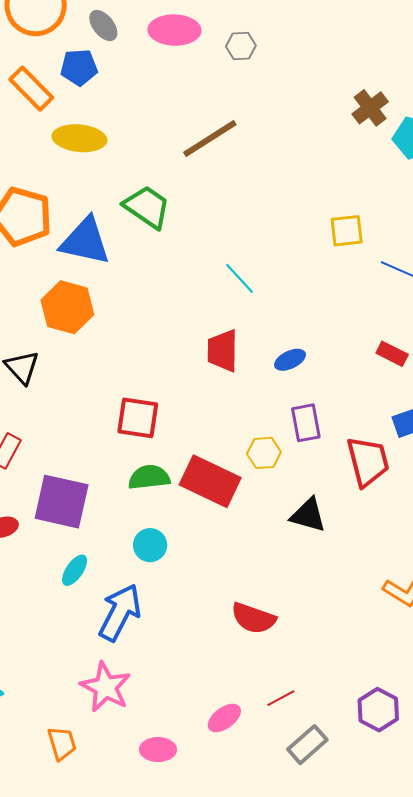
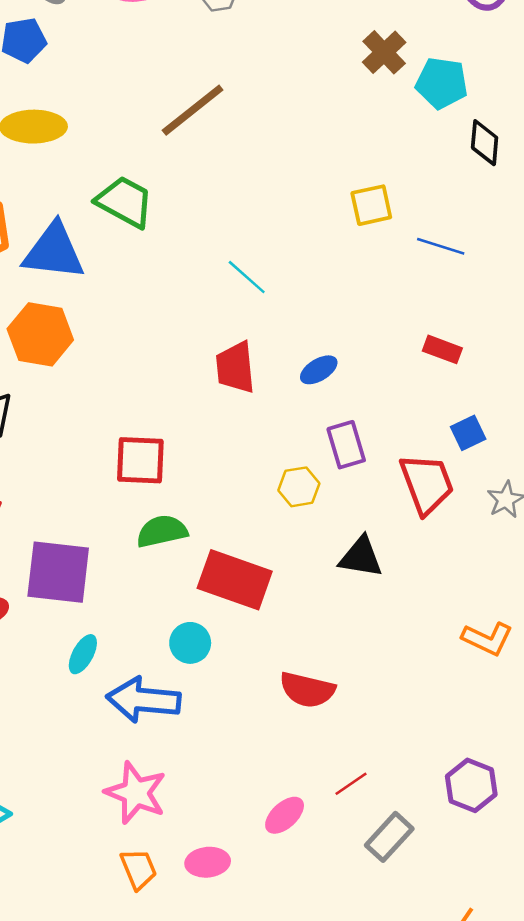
red rectangle: (210, 481) -> (235, 580), moved
cyan circle: (150, 545) -> (190, 643), moved
blue arrow: (120, 612) -> (143, 700), turned -106
orange trapezoid: (62, 743) -> (139, 869), moved

